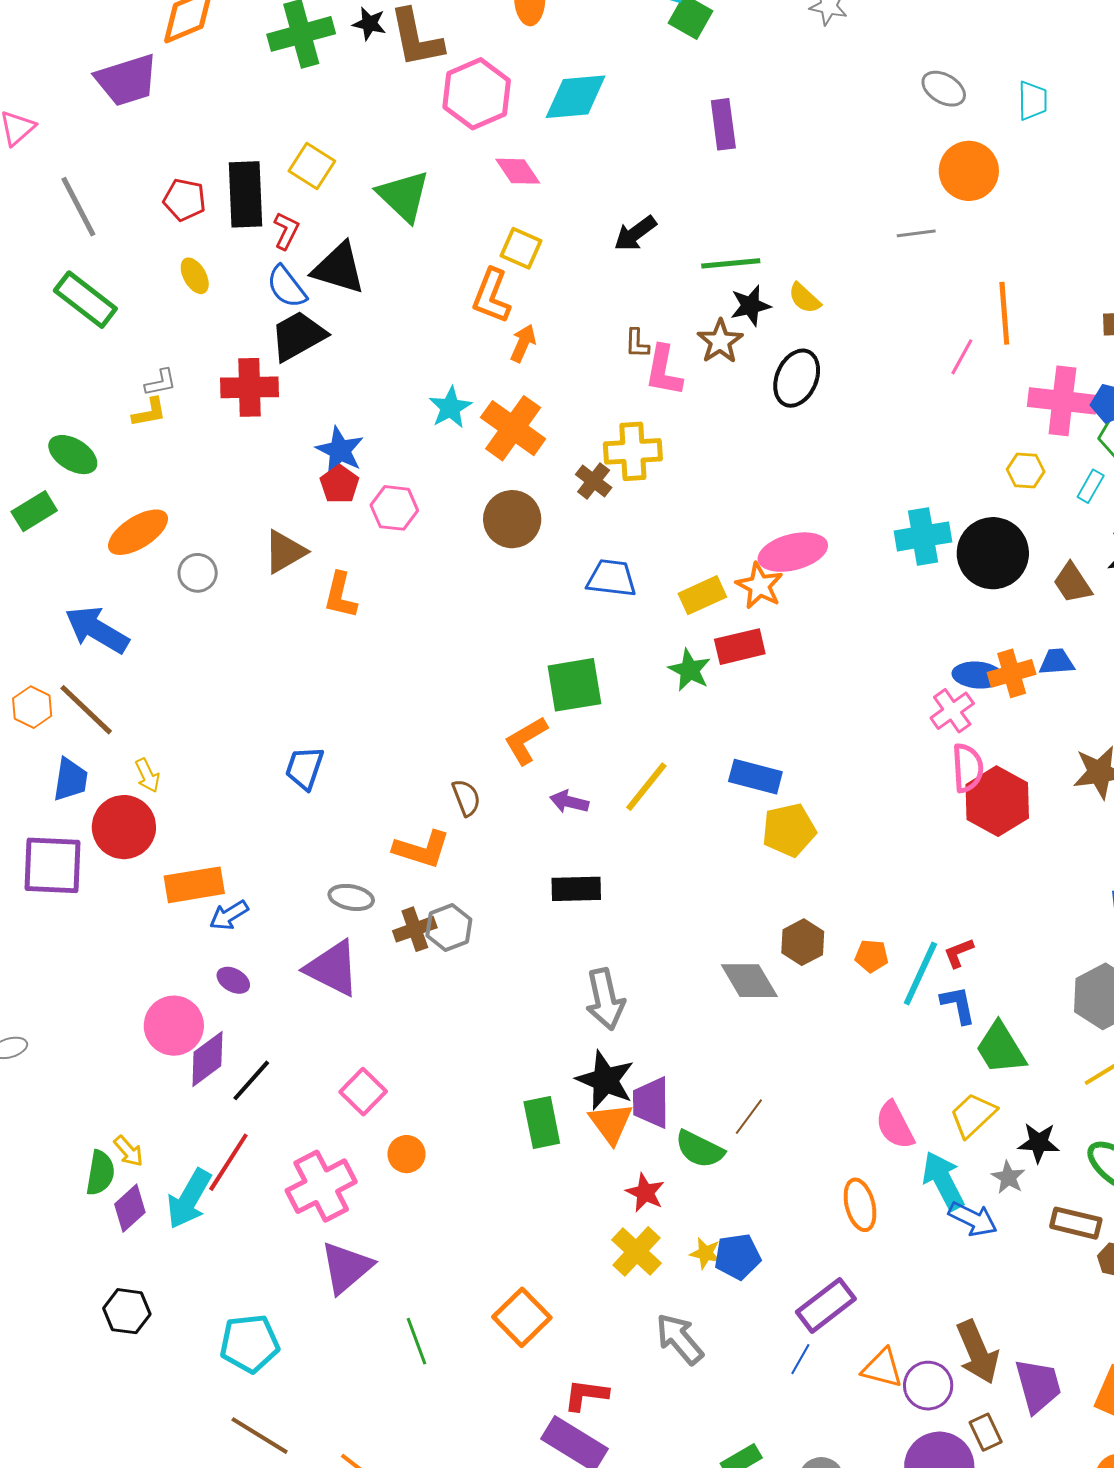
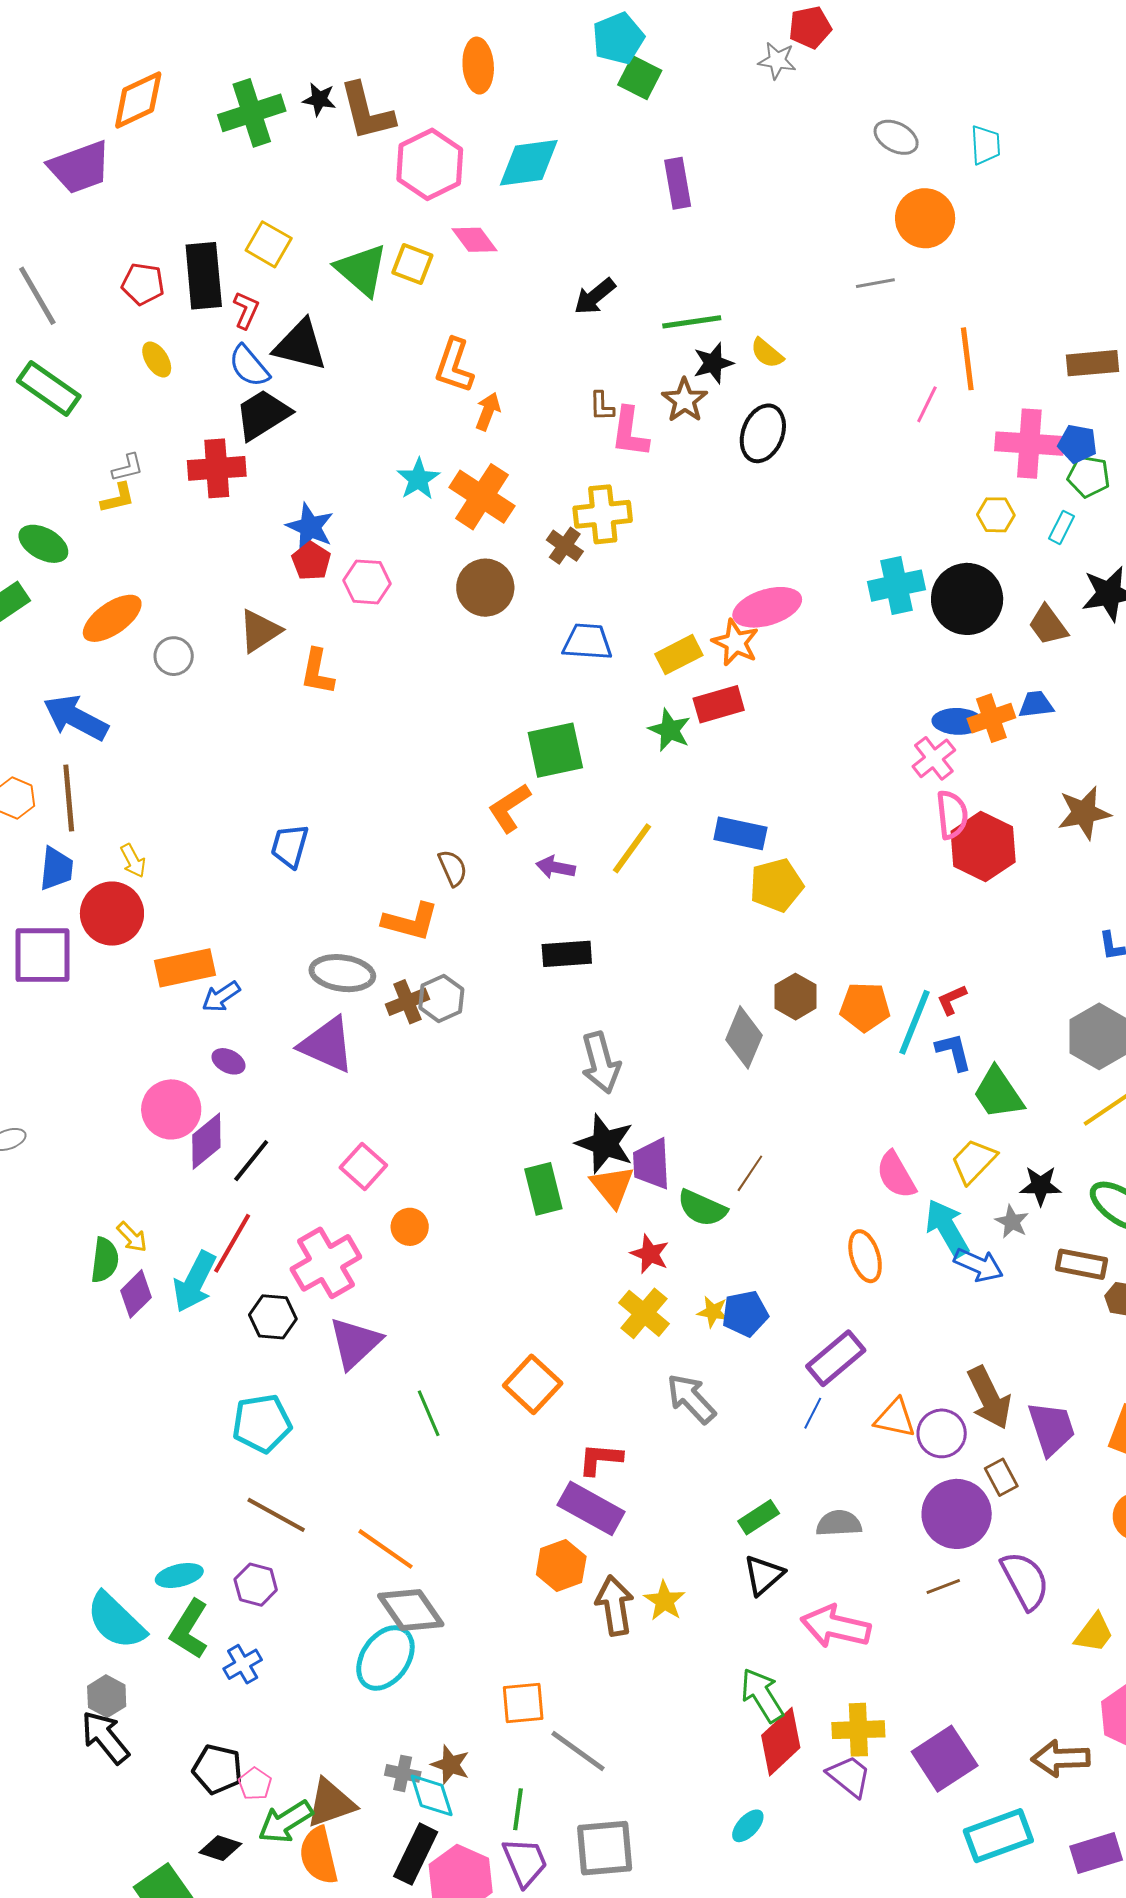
yellow square: (521, 248) -> (412, 264), moved
brown line: (86, 710) -> (69, 798), turned 44
gray ellipse: (351, 897) -> (342, 973), size x1.4
orange pentagon: (872, 956) -> (865, 1007), size x1.5
gray diamond: (749, 981) -> (744, 1037), turned 56
black hexagon: (127, 1311) -> (273, 1317), moved

